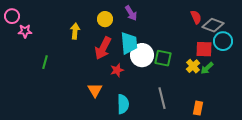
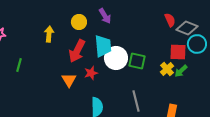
orange triangle: (95, 90) -> (69, 80), moved

